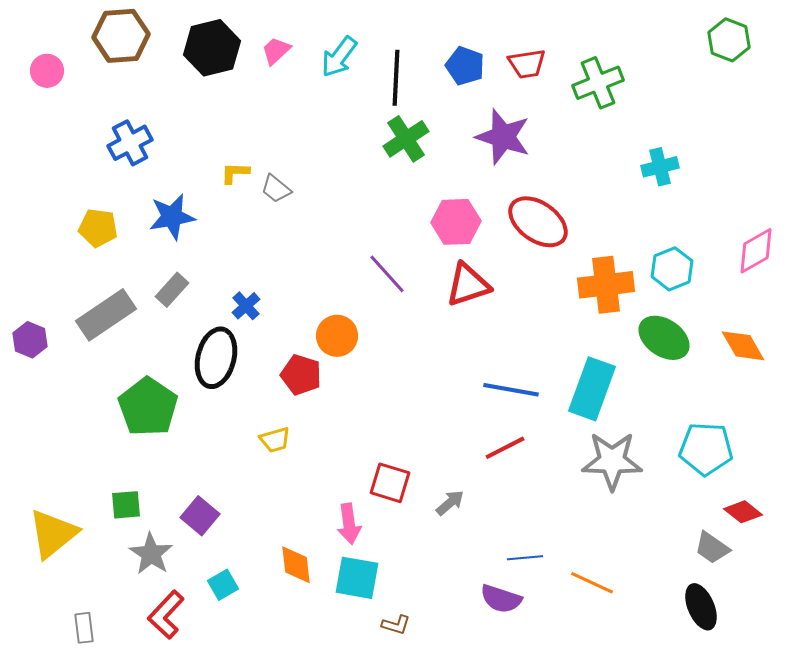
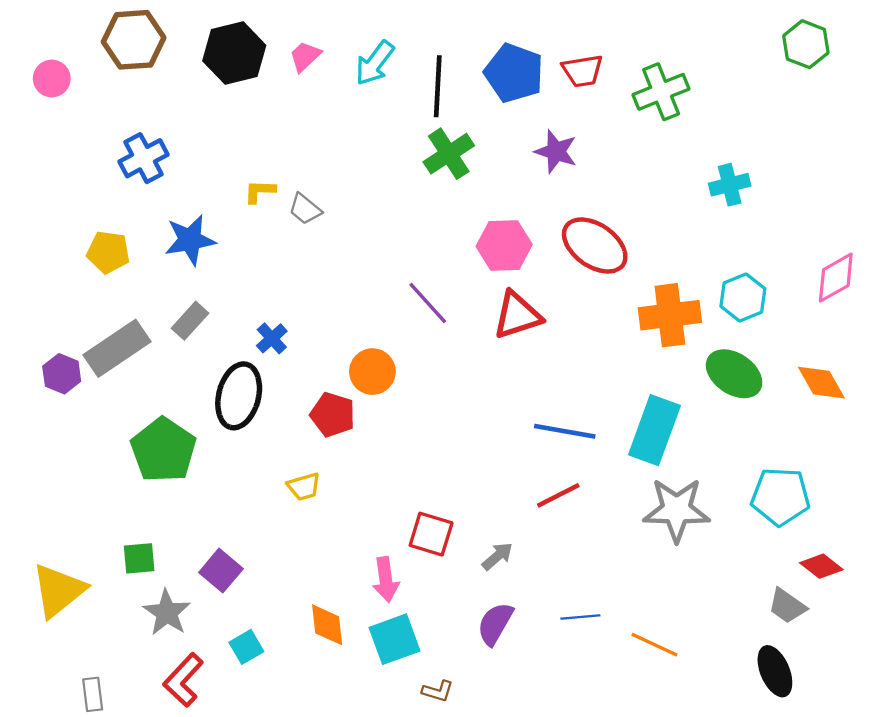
blue pentagon: (465, 66) -> (514, 73), size x1.4
purple star: (503, 137) -> (556, 151), size x0.7
purple hexagon: (30, 340) -> (62, 374), moved
cyan square: (357, 578) -> (395, 639), turned -30
purple semicircle: (501, 599) -> (495, 624), moved, turned 102

